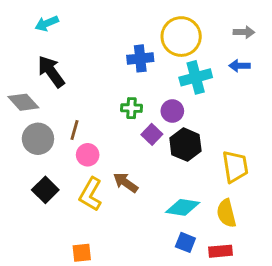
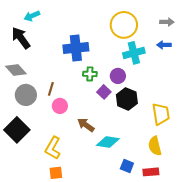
blue cross: (140, 58) -> (76, 48), moved, size x1.4
black arrow: (51, 72) -> (21, 38), moved
black square: (45, 190) -> (17, 130), moved, size x1.4
yellow L-shape: (91, 194) -> (53, 148), moved
cyan diamond: (183, 207) -> (108, 142), moved

